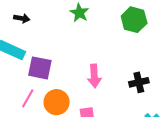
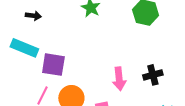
pink arrow: (94, 76) -> (119, 79), moved

